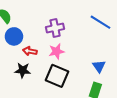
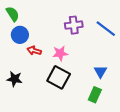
purple cross: (55, 28) -> (74, 25), moved
black star: (23, 70) -> (15, 79), moved

